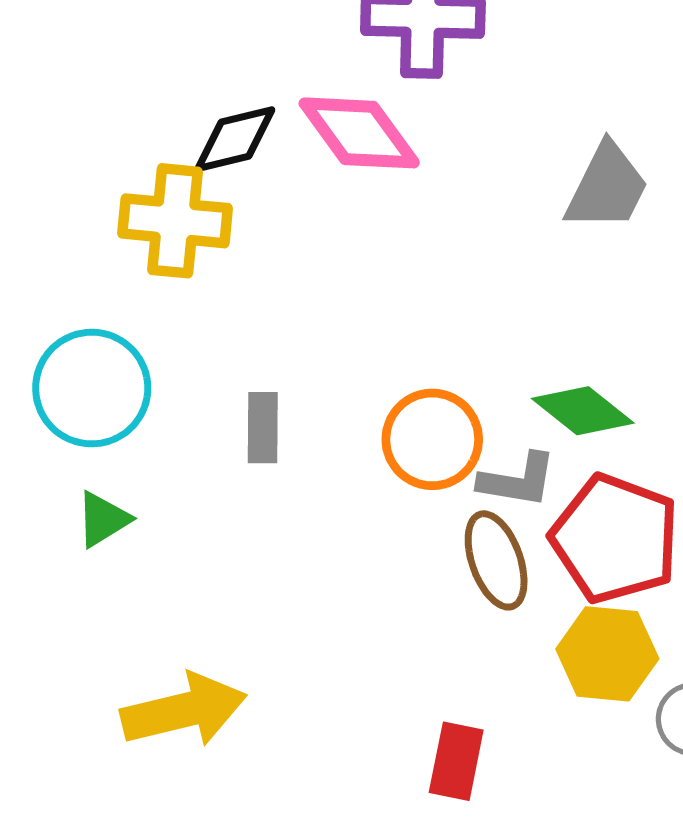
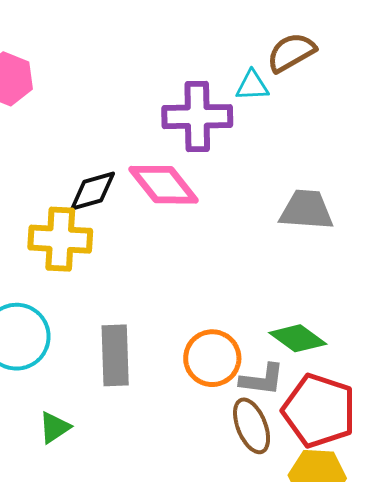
gray trapezoid: (607, 187) -> (306, 210), turned -110
gray rectangle: (263, 428) -> (115, 355), size x1.5
green triangle: (103, 519) -> (54, 427), moved

